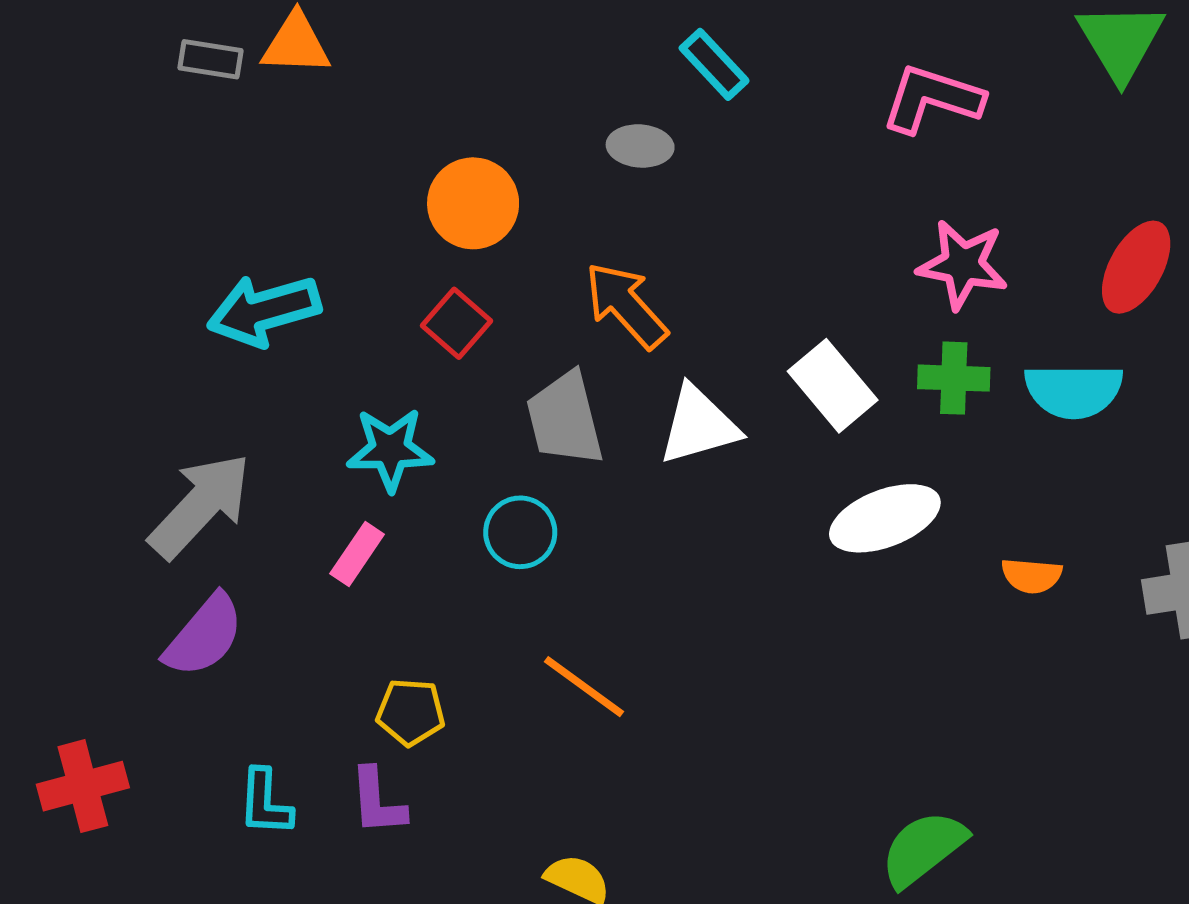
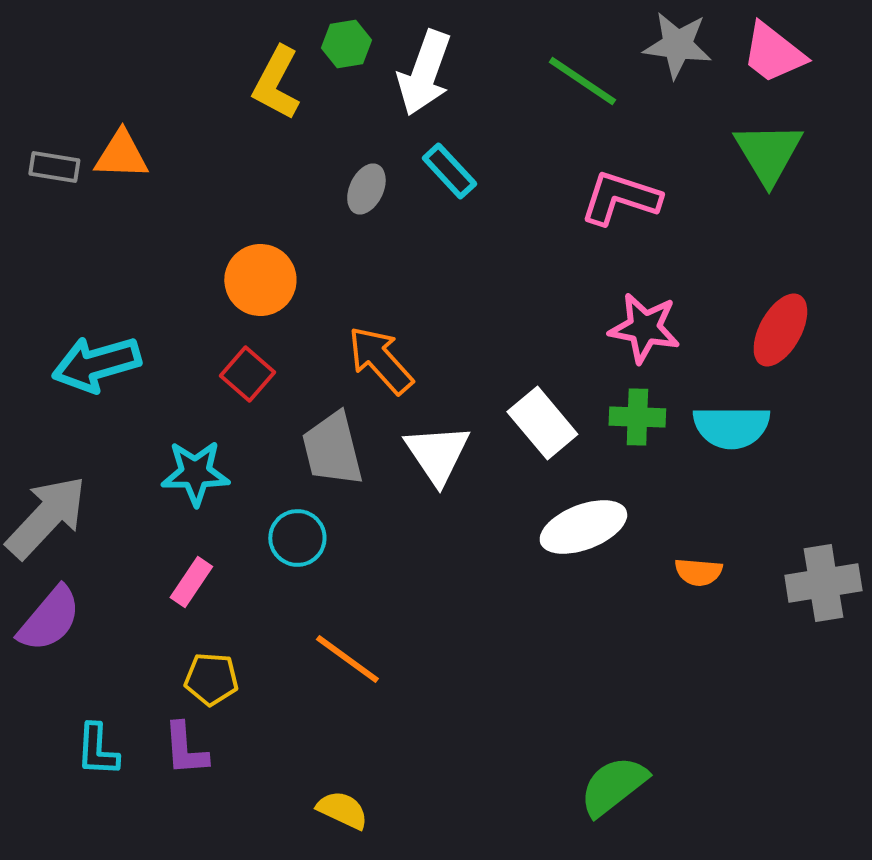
gray ellipse: (640, 146) -> (366, 189), moved, turned -69
white triangle: (699, 425) -> (437, 454), turned -48
pink rectangle: (357, 554) -> (191, 582), moved

